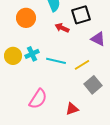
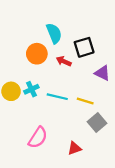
orange circle: (26, 18) -> (37, 54), moved
yellow line: (82, 65) -> (85, 101), turned 49

